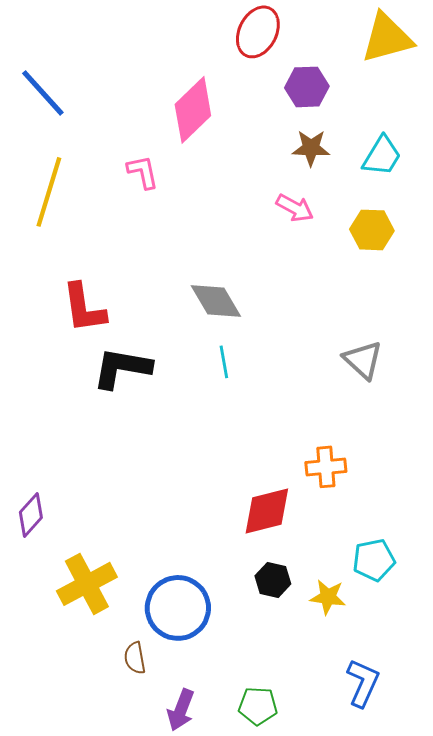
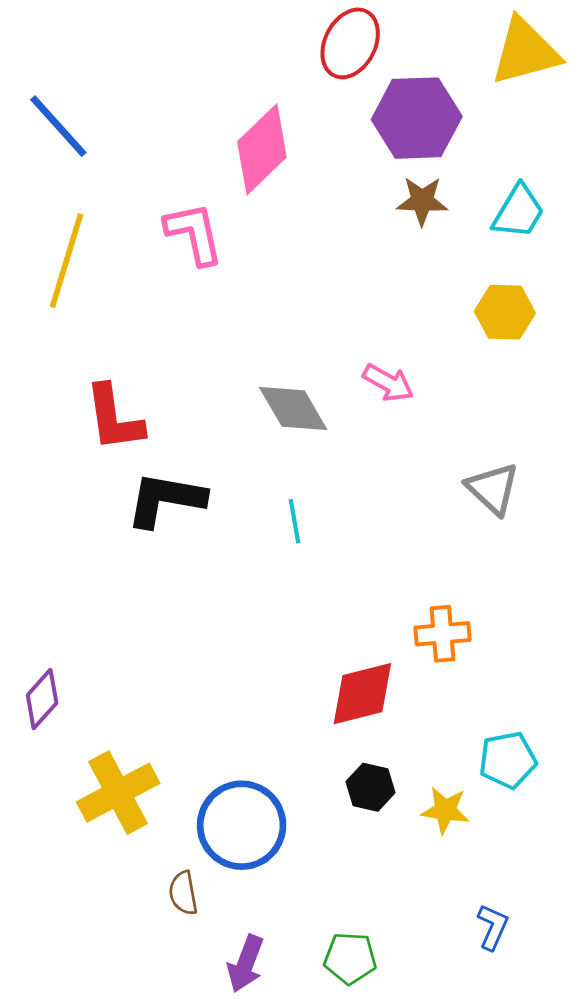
purple hexagon: (307, 87) -> (417, 118), size x1.5
pink L-shape: (143, 172) -> (194, 233), size x1.4
pink arrow: (295, 208) -> (388, 383), moved
cyan line: (224, 362) -> (295, 521), moved
blue L-shape: (363, 683) -> (493, 927), size x0.7

